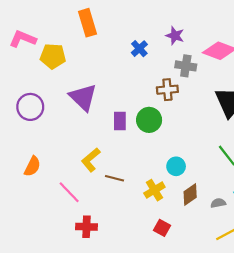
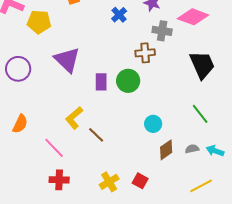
brown line: (114, 178) -> (96, 135), turned 30
yellow cross: (154, 190) -> (109, 182), moved
gray semicircle: (218, 203) -> (192, 149), moved
red cross: (86, 227) -> (59, 180), moved

